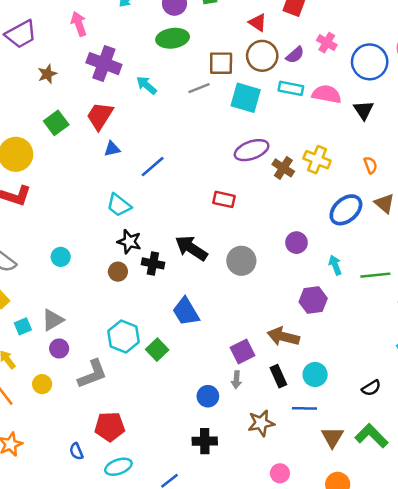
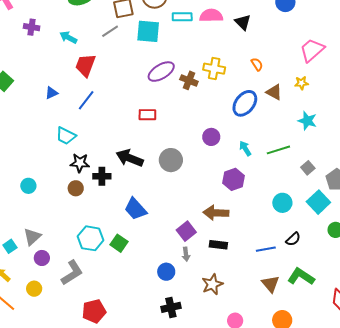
purple cross: (104, 64) -> (32, 27), size x0.6
red trapezoid: (100, 116) -> (86, 65), moved
cyan circle: (315, 375) -> (282, 203), moved
black rectangle: (278, 376) -> (218, 245), turned -48
blue line: (304, 408) -> (266, 249), moved

